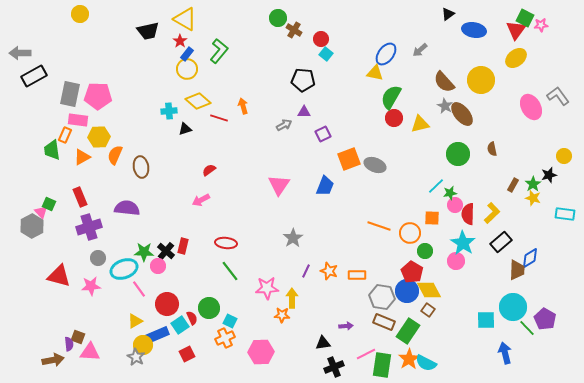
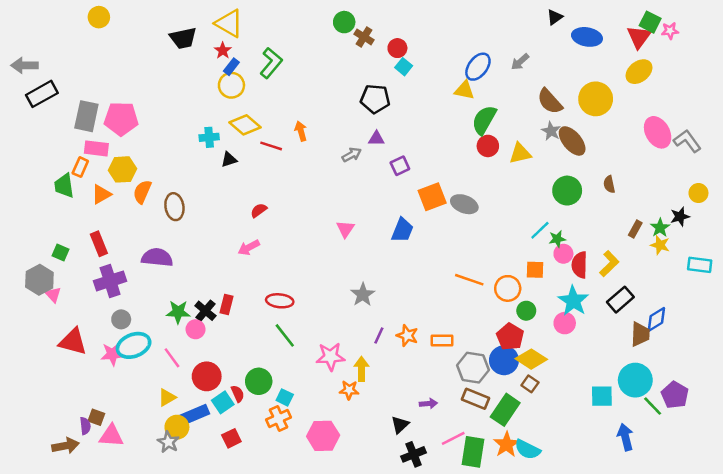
gray L-shape: (558, 96) -> (687, 141), moved
pink triangle: (279, 185) -> (345, 229), size x0.7
pink triangle: (41, 212) -> (53, 295), moved
cyan ellipse: (124, 269) -> (134, 345), moved
yellow diamond: (429, 290) -> (531, 359), turned -30
black triangle: (323, 343) -> (400, 425), turned -35

